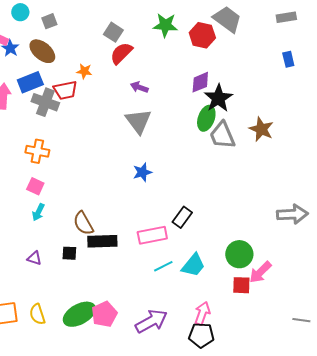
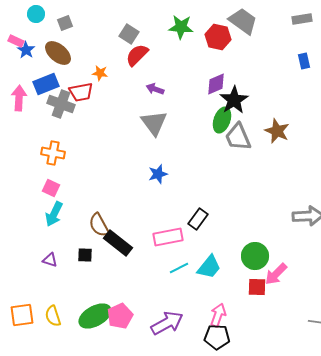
cyan arrow: (38, 212) -> (54, 214), size x1.4
black rectangle: (102, 241) -> (118, 243), turned 40

